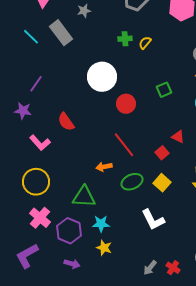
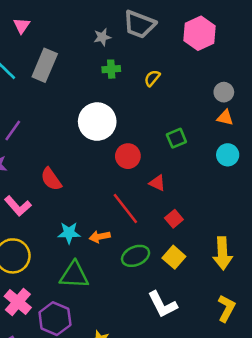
gray star: (84, 11) -> (102, 37), moved
gray rectangle: (61, 33) -> (45, 65), turned 60
green cross: (125, 39) -> (111, 69), moved
red triangle: (178, 137) -> (157, 183), moved
cyan star: (101, 224) -> (69, 233), moved

